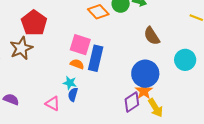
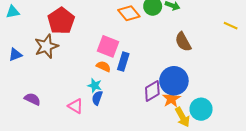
blue rectangle: (96, 58) -> (123, 62), size x0.7
cyan circle: (185, 60) -> (201, 109), moved
purple diamond: (132, 102) -> (152, 91), moved

